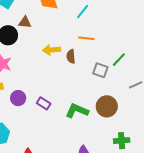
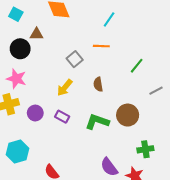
cyan line: (83, 12) -> (109, 19), moved
yellow arrow: (51, 50) -> (65, 88), moved, turned -42
brown semicircle: (71, 56) -> (98, 84), moved
gray square: (100, 70) -> (75, 59), moved, turned 35

